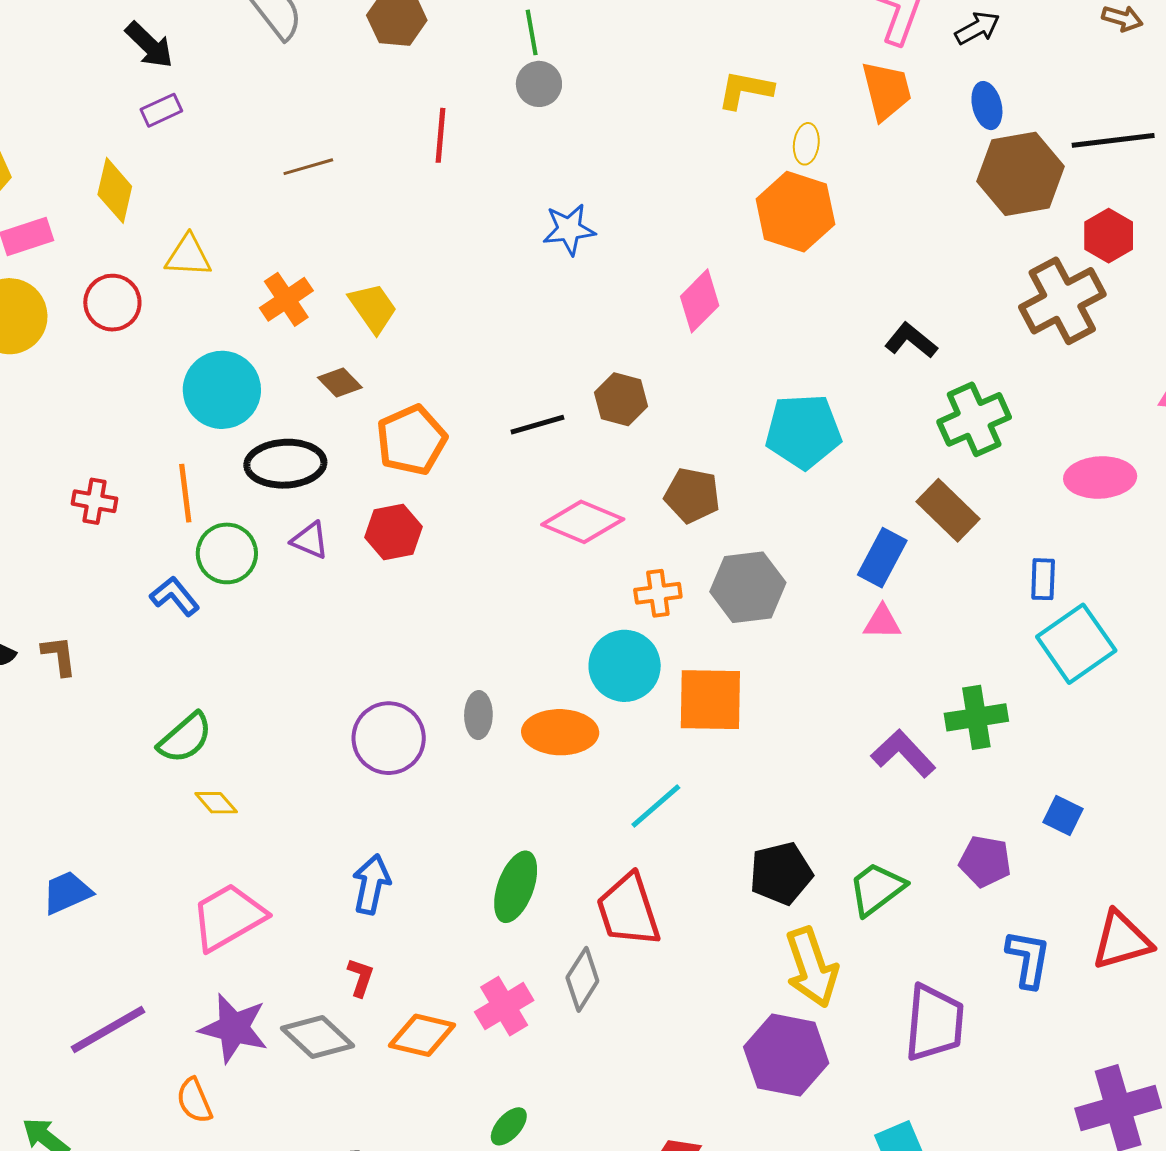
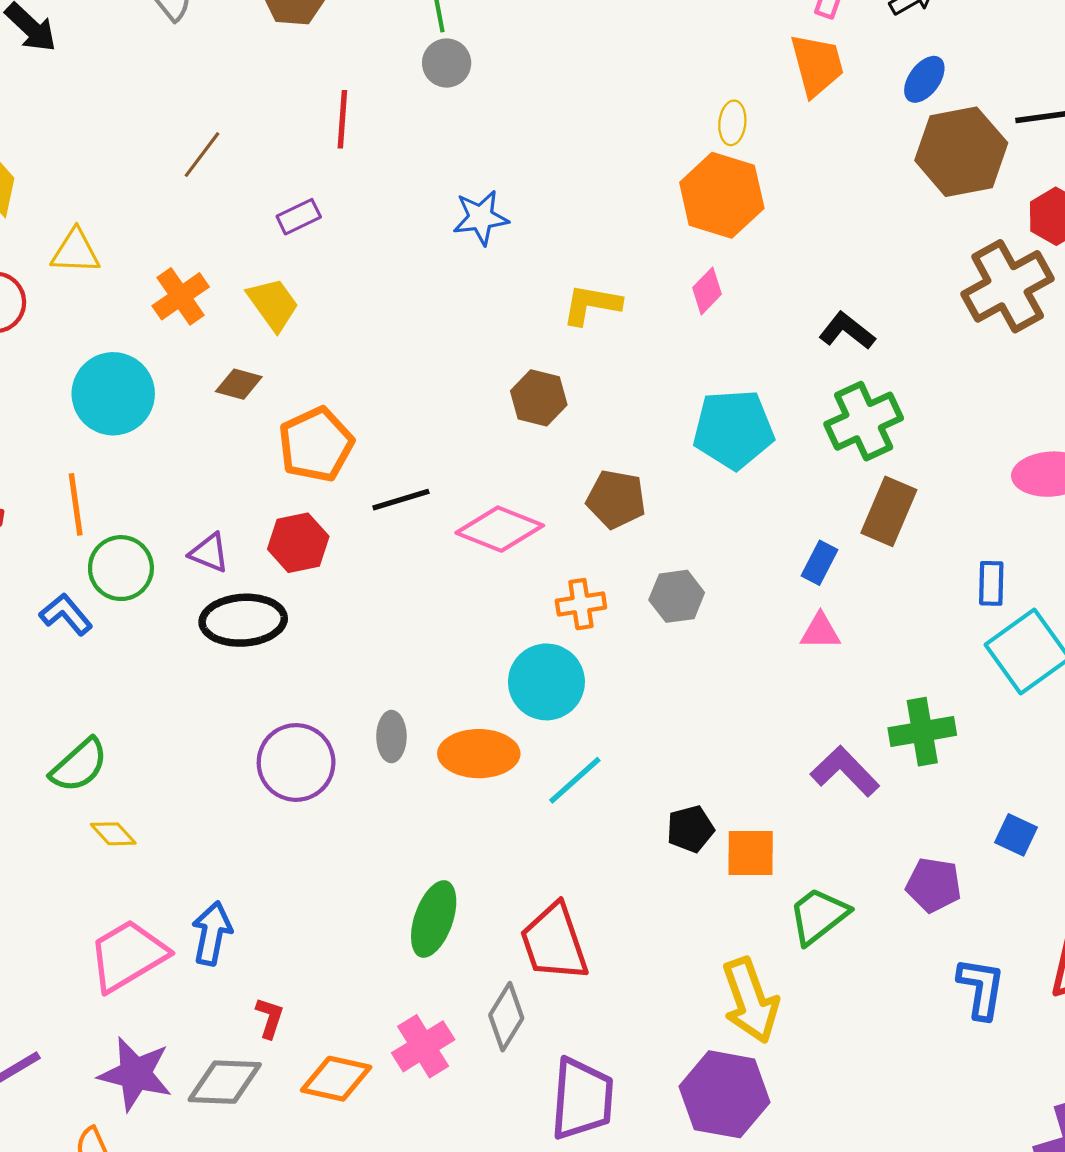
yellow L-shape: (745, 90) -> (592, 305), moved
blue ellipse: (987, 106) -> (924, 79), turned 51
purple rectangle: (161, 110) -> (299, 217), moved
brown line: (308, 167) -> (202, 155), turned -36
pink diamond: (700, 301) -> (707, 291), moved, size x0.7
brown diamond: (340, 382) -> (239, 384), turned -30
green cross: (974, 419) -> (864, 421), moved
black line: (537, 425) -> (401, 500), moved
black ellipse: (285, 464) -> (243, 620), moved
brown rectangle: (948, 510) -> (889, 511), turned 70
blue rectangle: (882, 558) -> (820, 563), size x0.7
gray hexagon: (748, 587) -> (677, 596), size x0.7
orange square: (710, 700) -> (751, 853), moved, size x0.7
cyan line: (656, 806) -> (575, 780), moved
black pentagon: (781, 873) -> (690, 829), moved, size x0.7
blue arrow: (371, 884) -> (212, 933), moved
purple trapezoid: (934, 1023) -> (582, 1099), moved
gray diamond: (317, 1037) -> (225, 1082), turned -40

